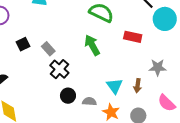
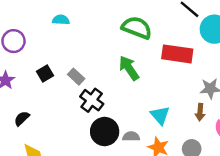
red rectangle: (133, 37) -> (177, 54), size x1.4
brown arrow: (138, 86) -> (200, 112), moved
black circle: (68, 96) -> (105, 132), size x1.5

